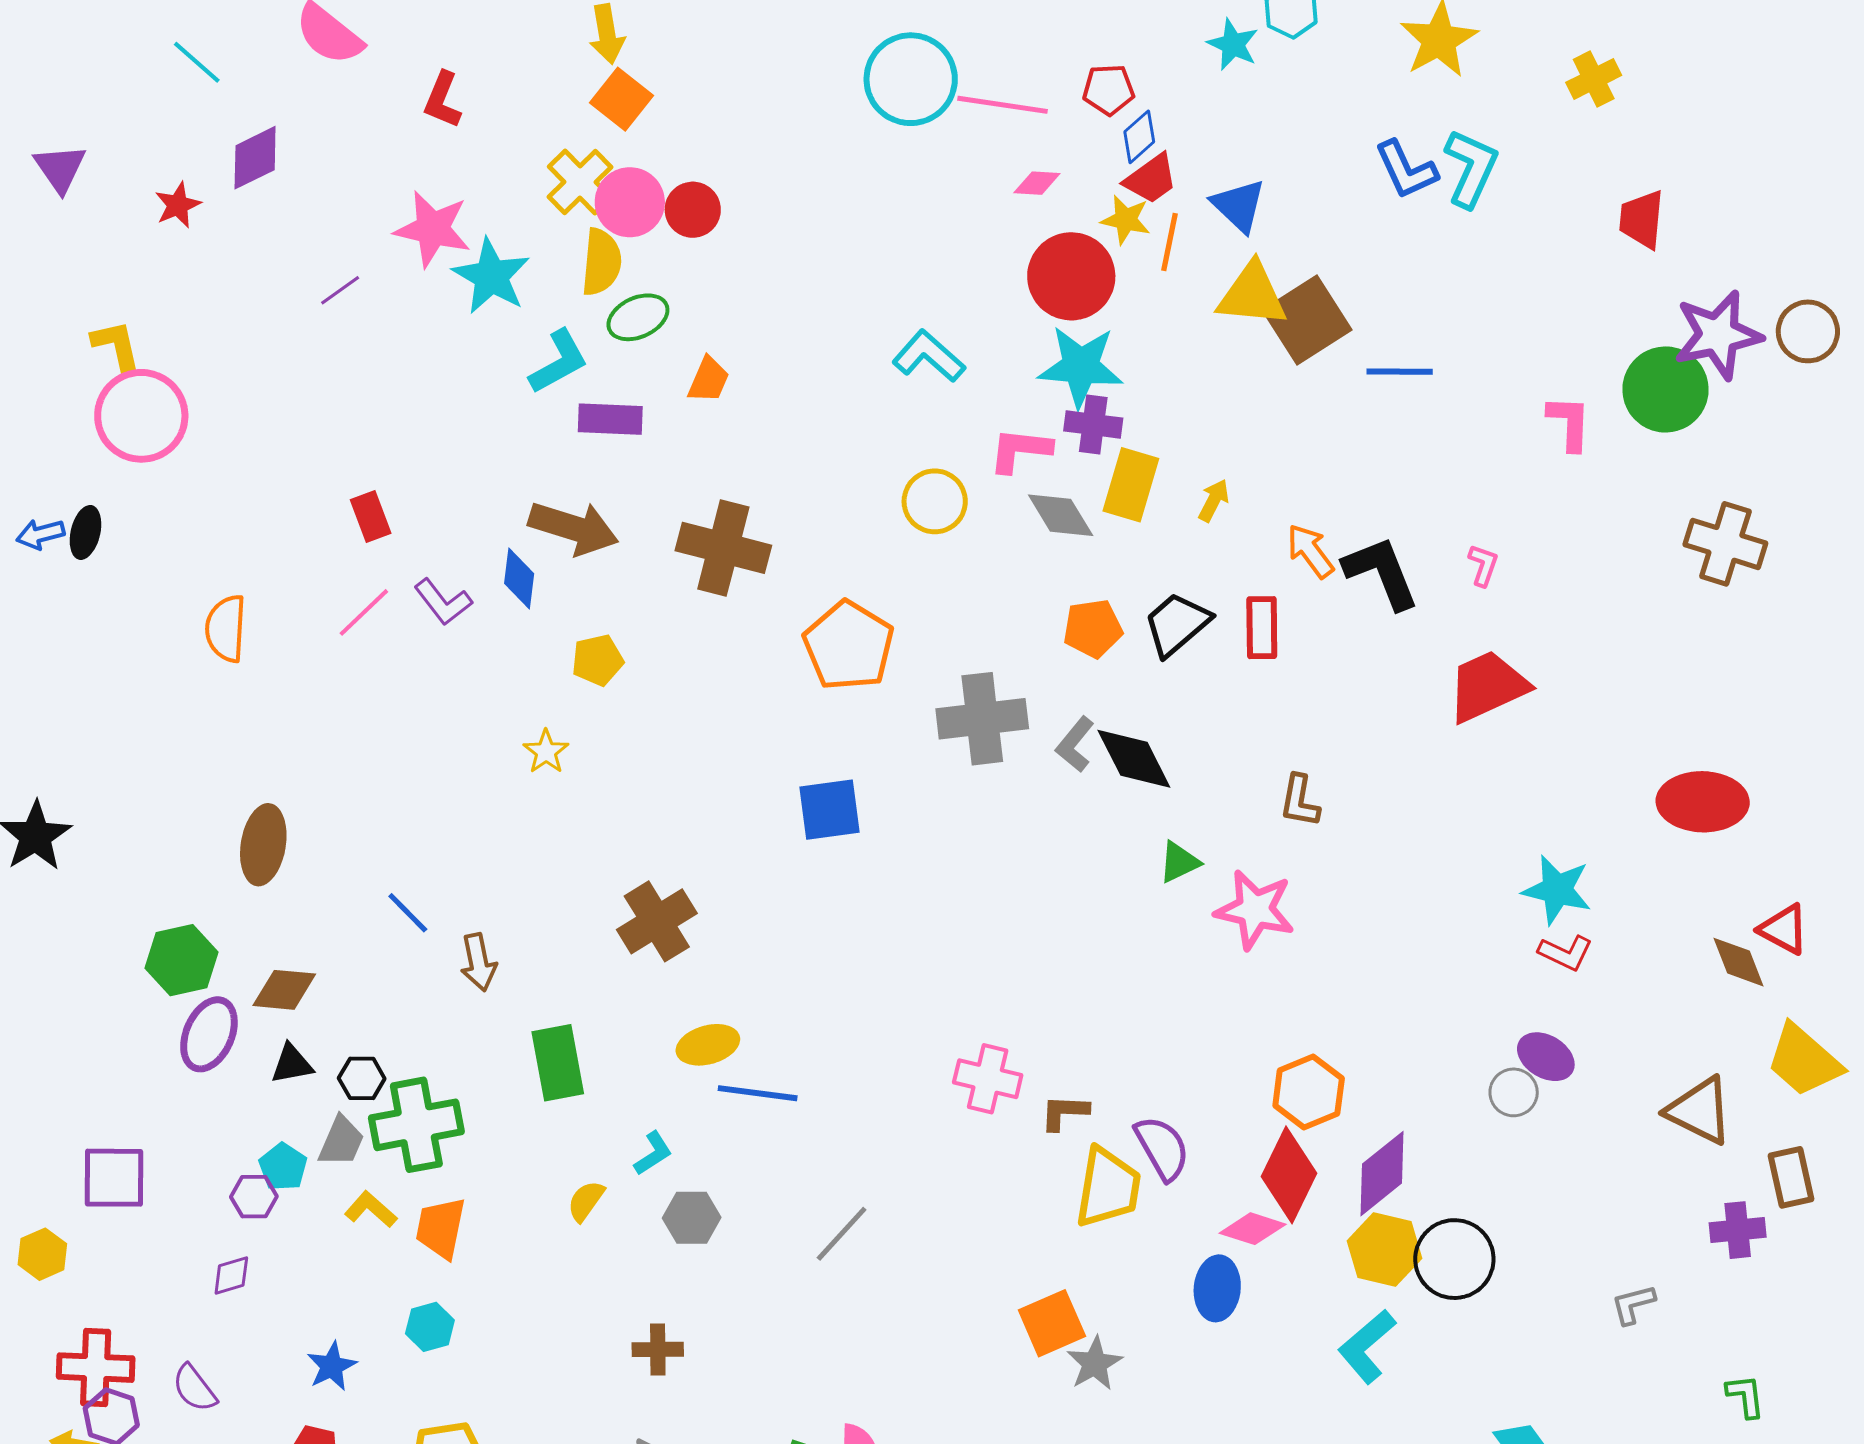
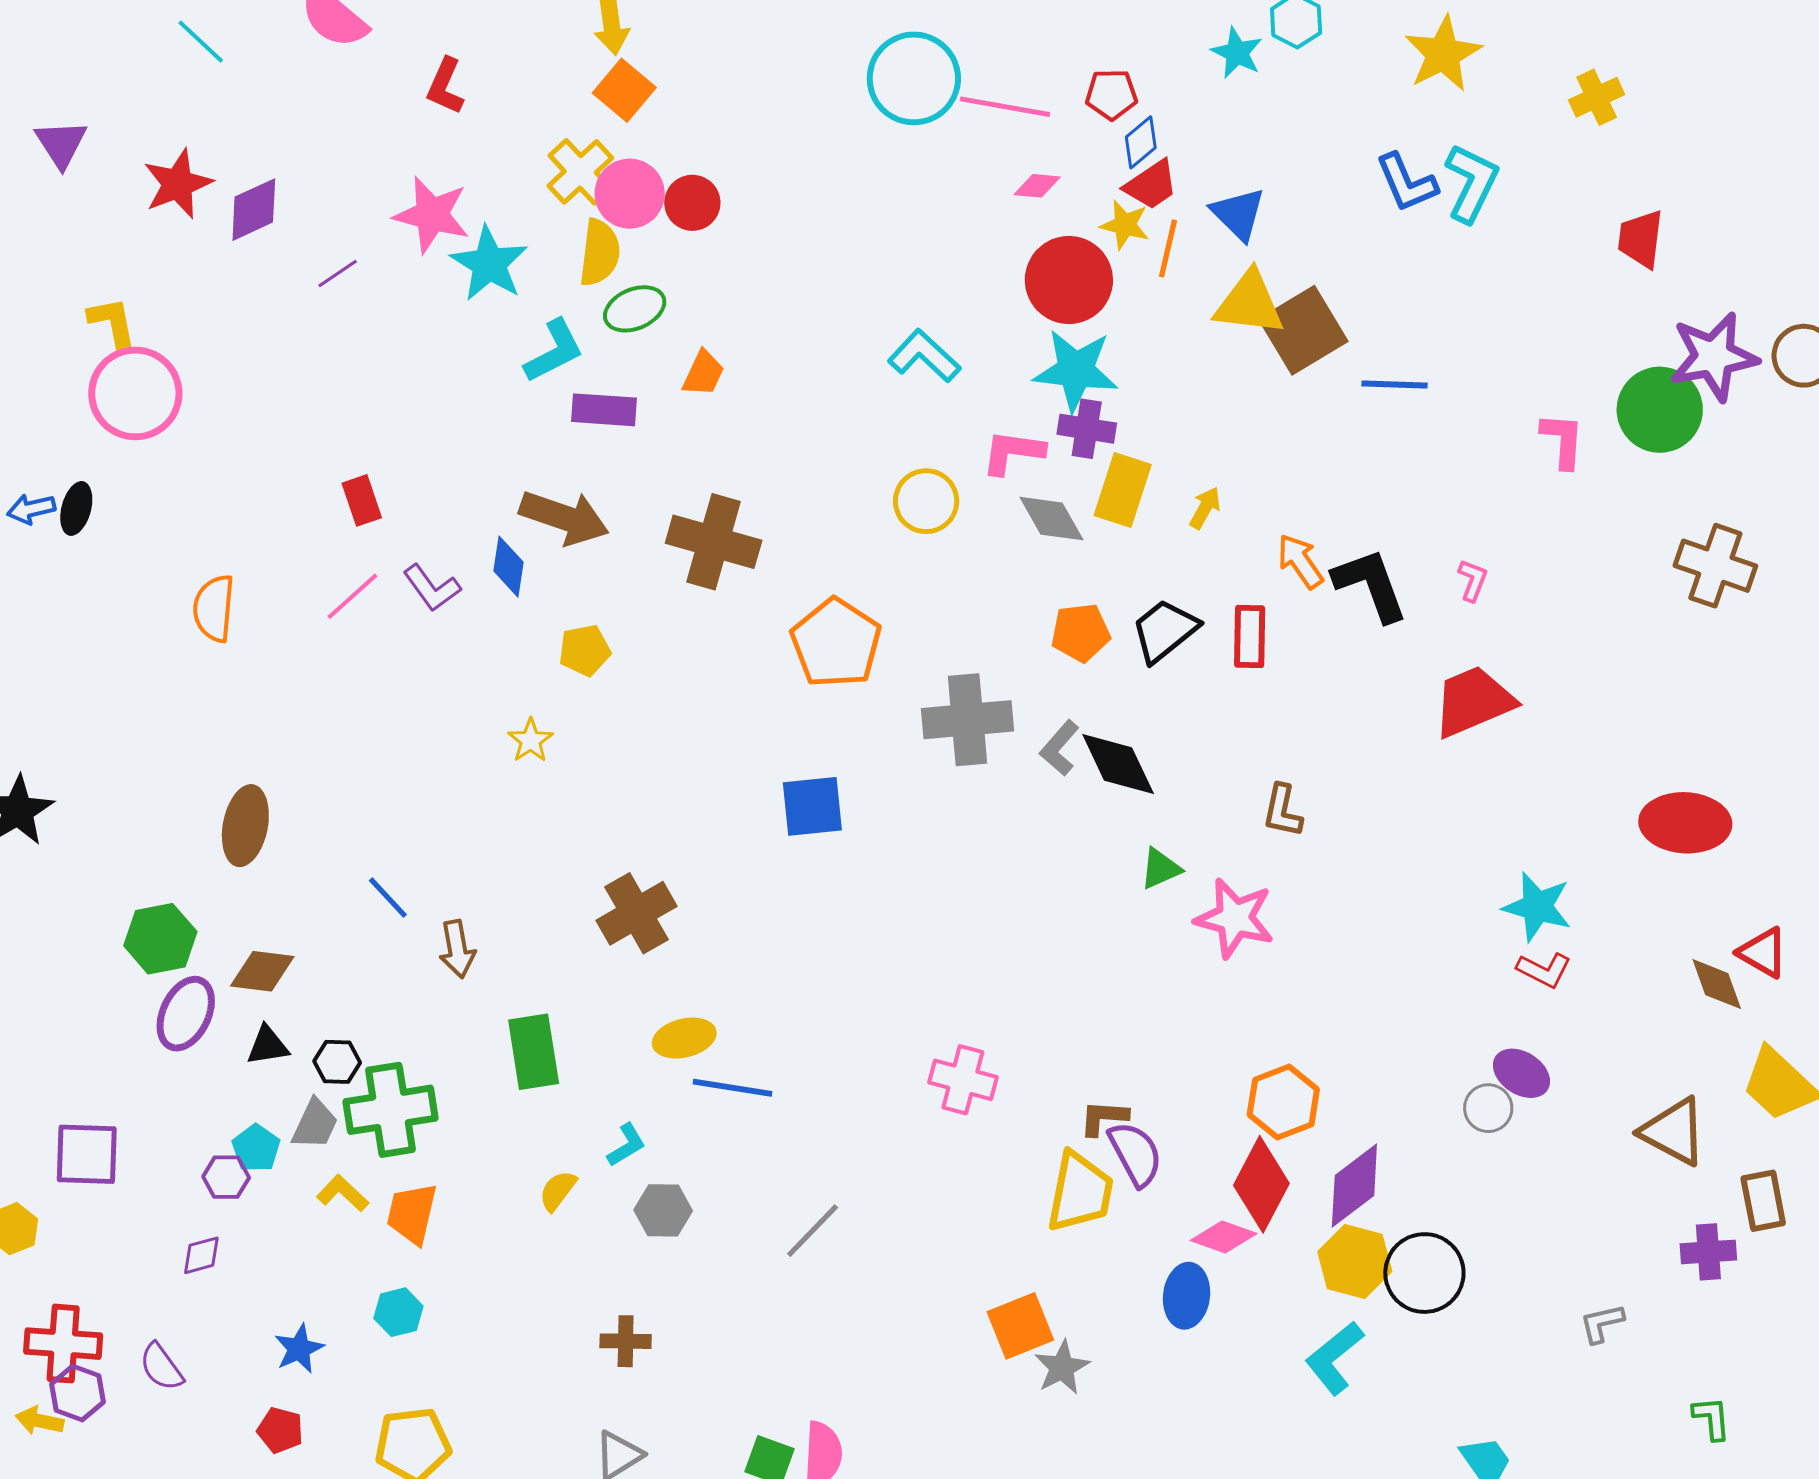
purple diamond: (255, 158) -> (254, 210), moved
red star: (178, 205) -> (178, 184), size x1.5
brown L-shape: (1064, 1112) -> (1104, 1118), moved

